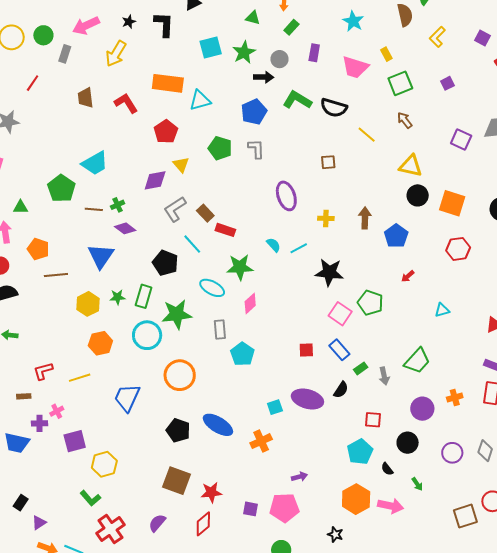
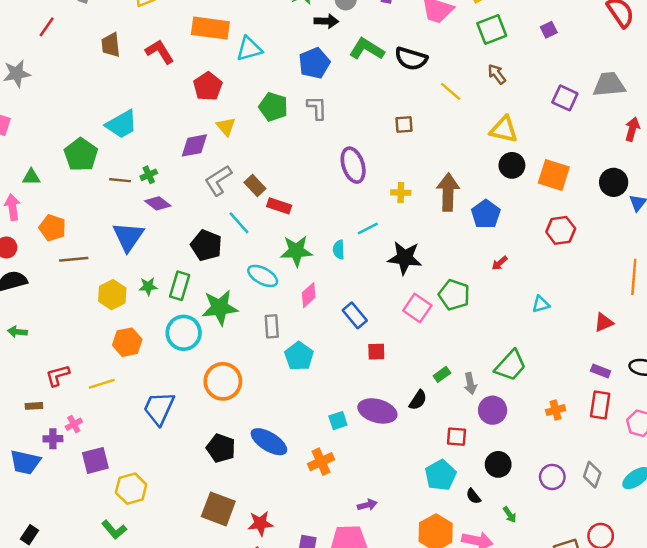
brown arrow: (365, 218) -> (448, 192), size x1.4
cyan semicircle: (273, 245) -> (339, 250), moved, turned -140
blue rectangle: (339, 350) -> (355, 315), moved
purple circle: (422, 409) -> (493, 410), moved

